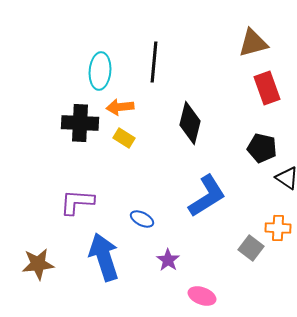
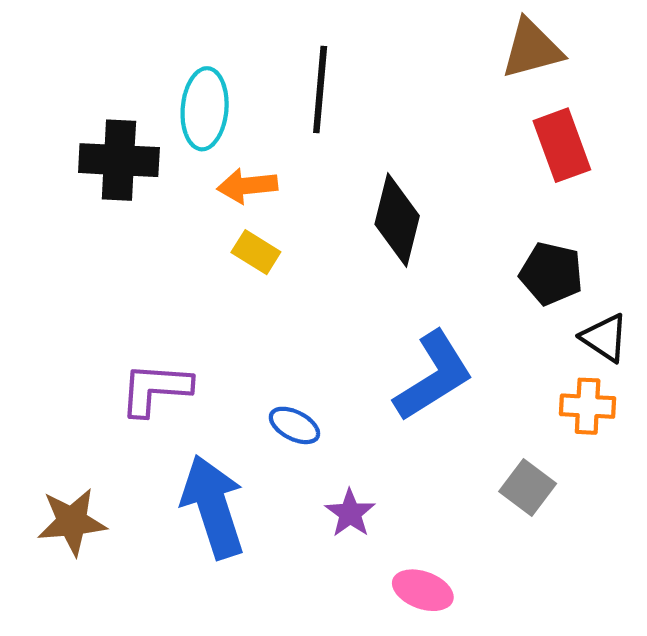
black cross: (80, 123) -> (119, 160), moved
orange cross: (278, 228) -> (588, 406), moved

